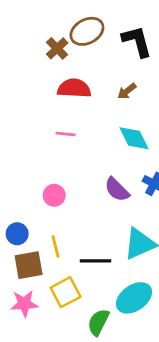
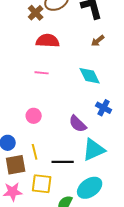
brown arrow: (127, 91) -> (98, 41), moved
purple semicircle: (117, 190) -> (78, 124), moved
yellow square: (66, 292) -> (42, 184), turned 35

